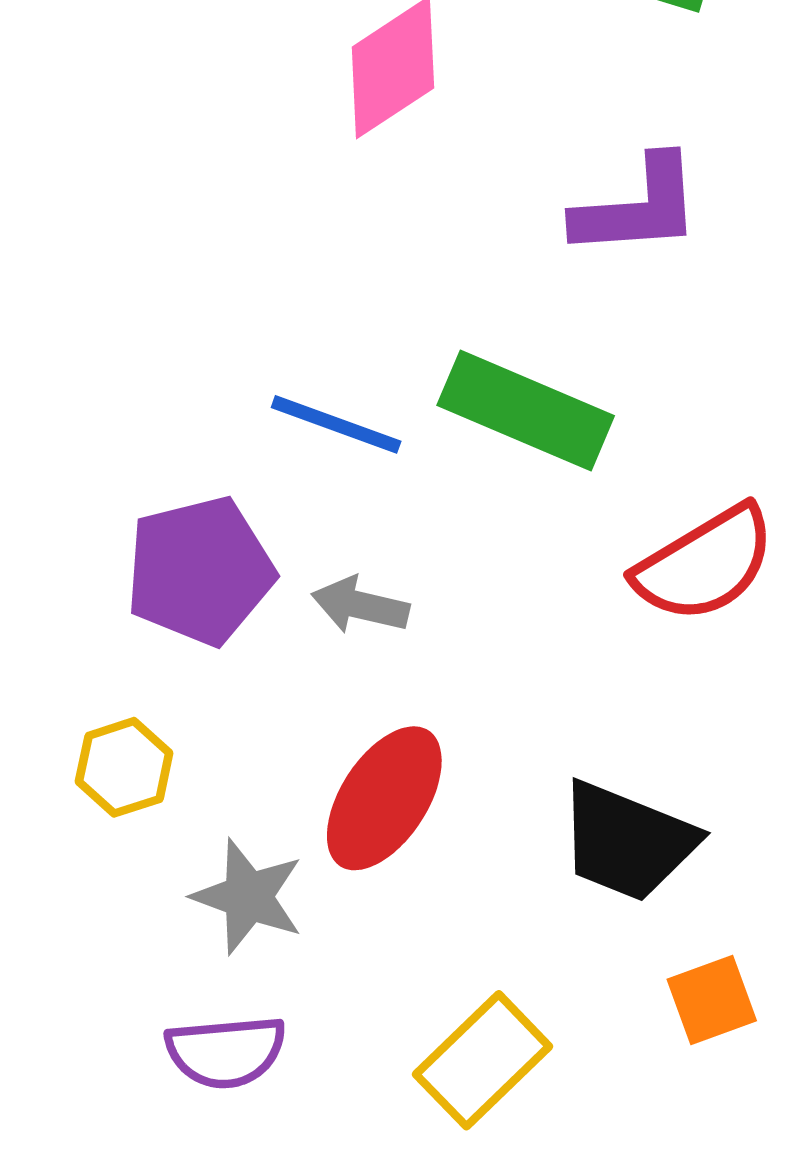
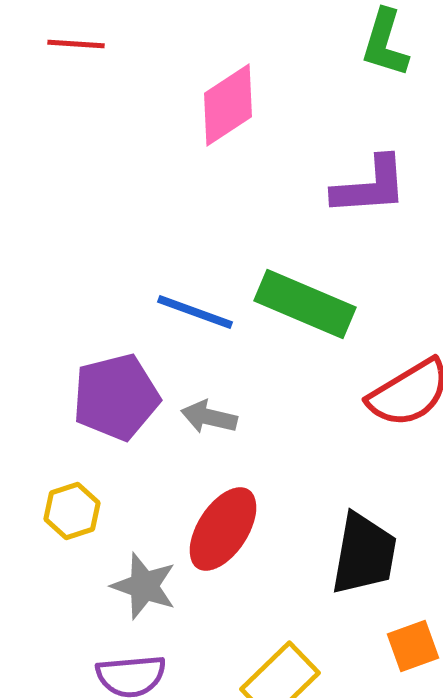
black trapezoid: (627, 841) -> (364, 554), turned -102

